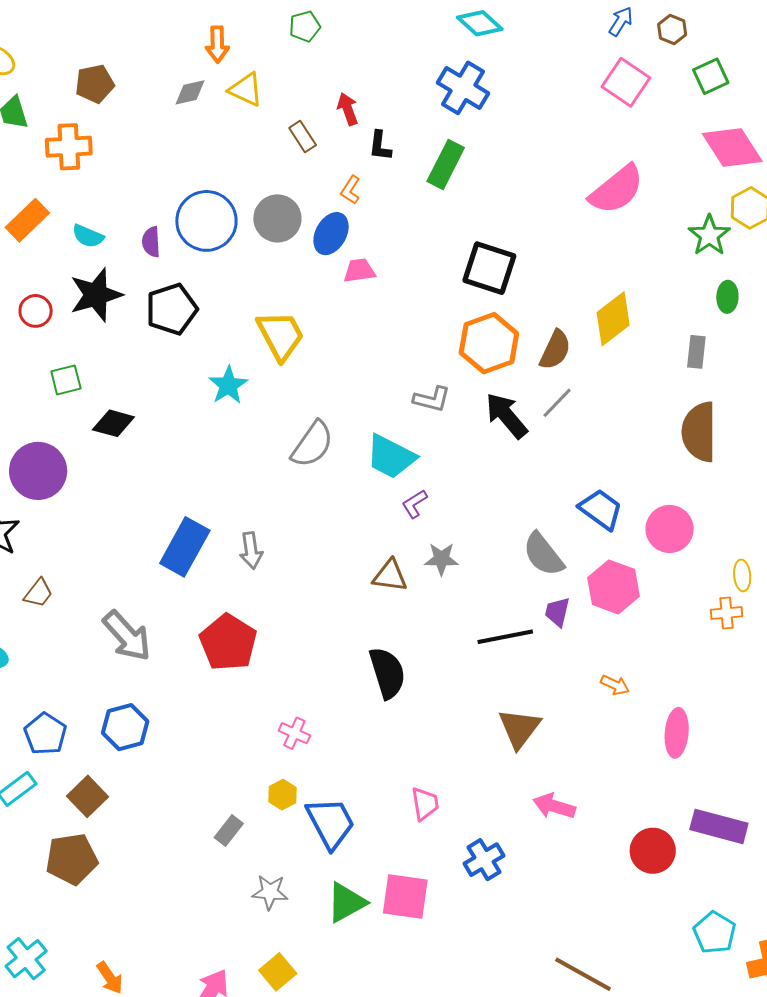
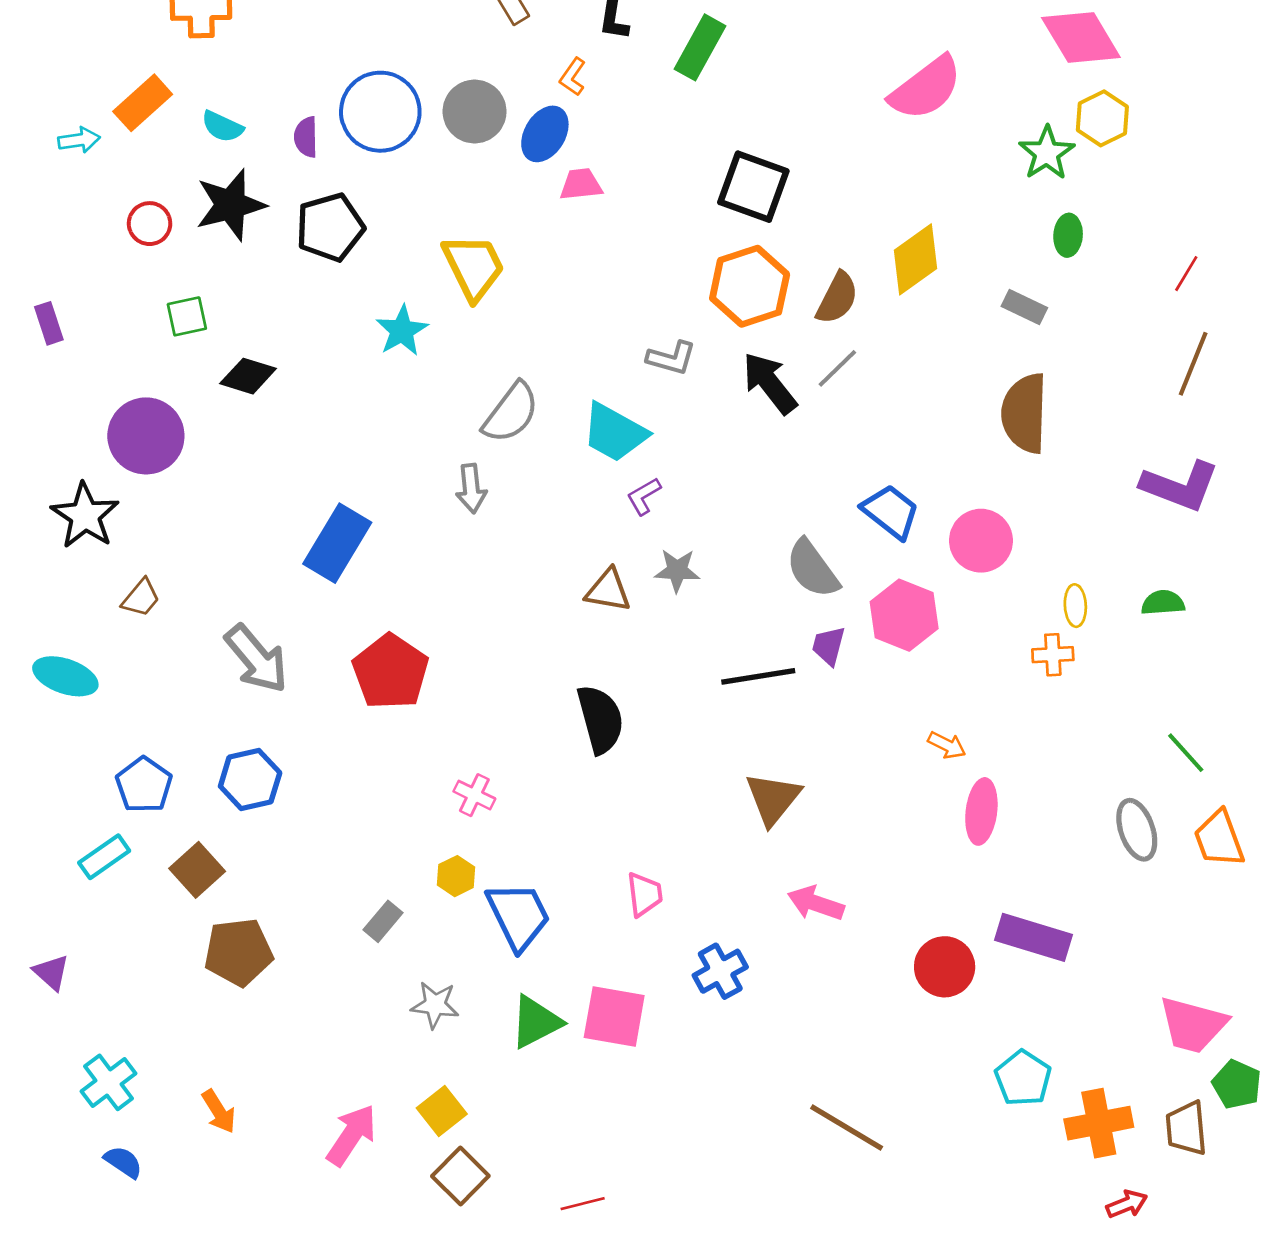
gray rectangle: (696, 352) -> (1024, 307), turned -72
gray arrow: (251, 551) -> (471, 488), moved
orange arrow: (615, 685) -> (947, 745), moved
brown pentagon: (72, 859) -> (238, 952), moved

